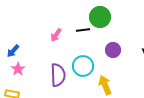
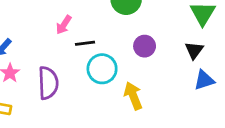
black line: (83, 30) -> (85, 43), moved
purple semicircle: (58, 75) -> (48, 83), moved

